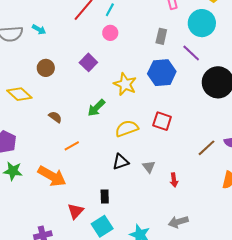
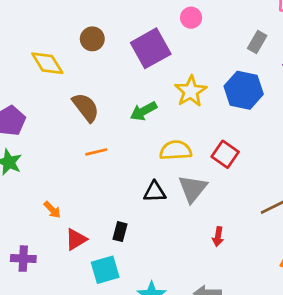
purple square: (88, 62) -> (151, 48), size x1.6
brown semicircle: (55, 117) -> (86, 107), size x1.6
gray triangle: (149, 167) -> (193, 189), moved, size x1.6
orange arrow: (52, 176) -> (52, 210), moved, size x0.5

